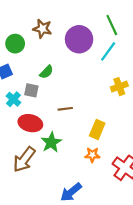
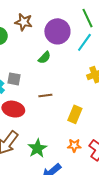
green semicircle: (46, 72) -> (44, 58), moved
green star: (51, 142) -> (37, 148), moved
orange star: (92, 155) -> (74, 145), moved

